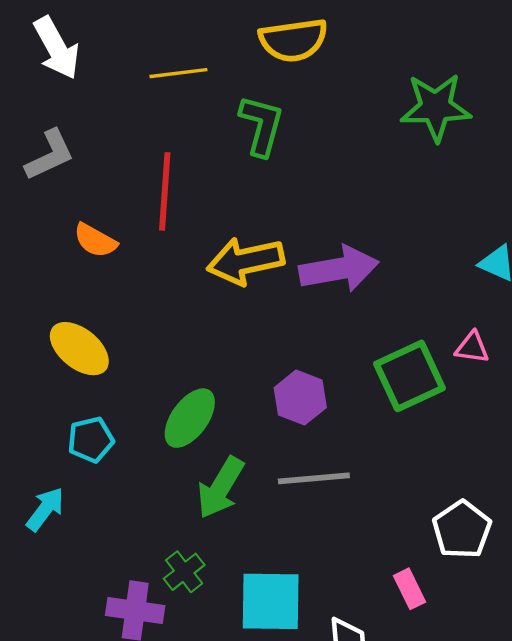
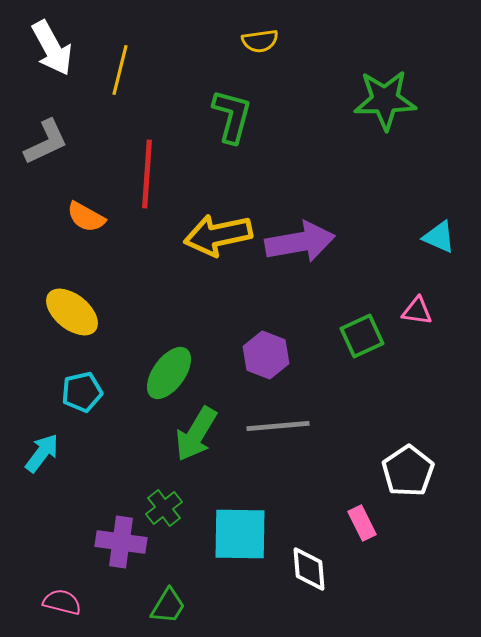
yellow semicircle: (293, 40) -> (260, 41), size x0.6
yellow line: (178, 73) -> (120, 70), moved, turned -69
green square: (410, 376) -> (362, 336), size x0.7

